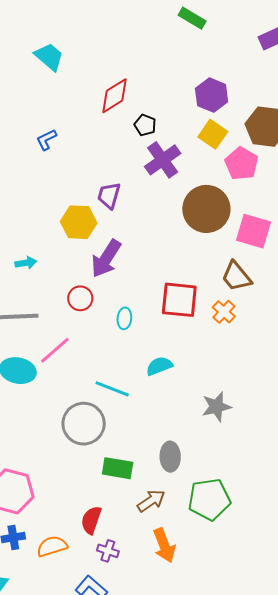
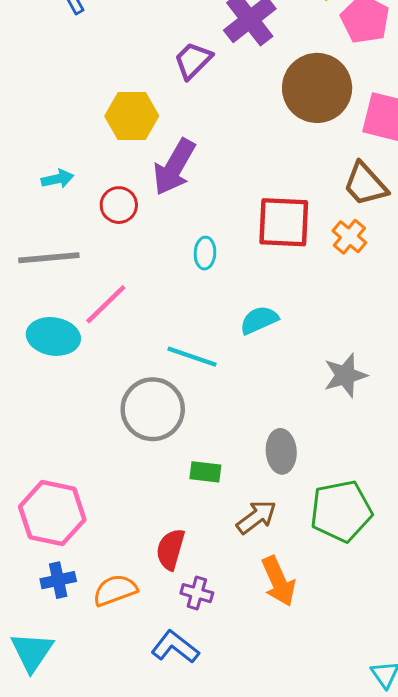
purple trapezoid: (109, 196) -> (193, 60), moved, turned 32
red circle: (80, 298) -> (119, 205), moved
green rectangle: (118, 468) -> (205, 472), size x0.7

